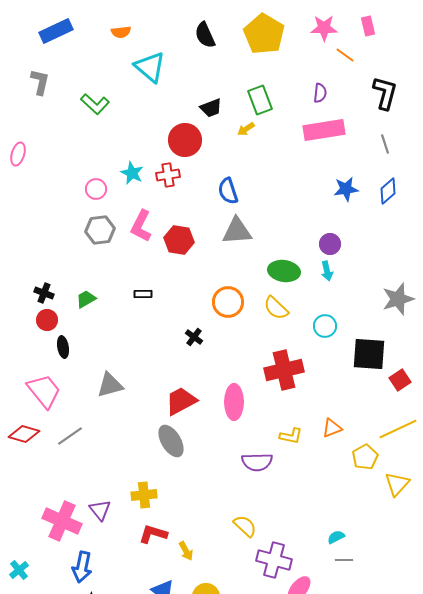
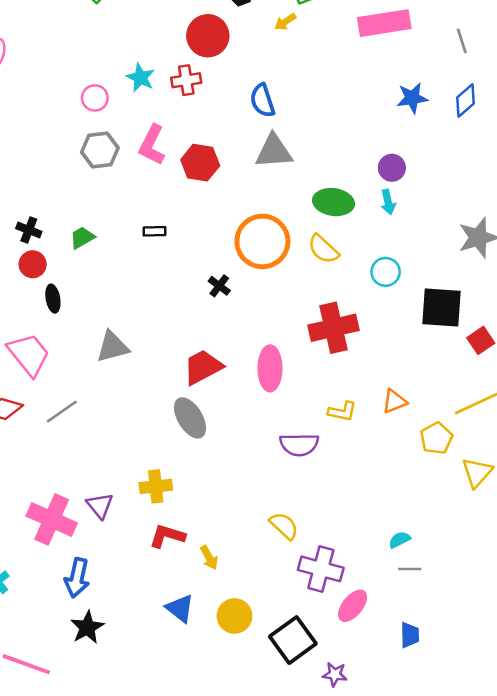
orange circle: (228, 302) -> (262, 241), size x1.4

